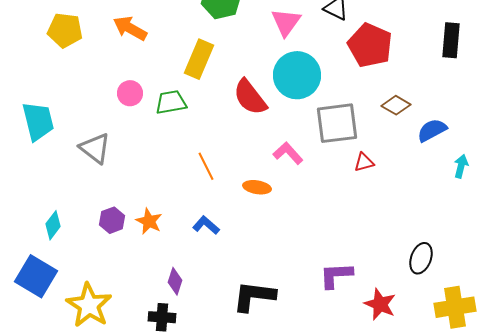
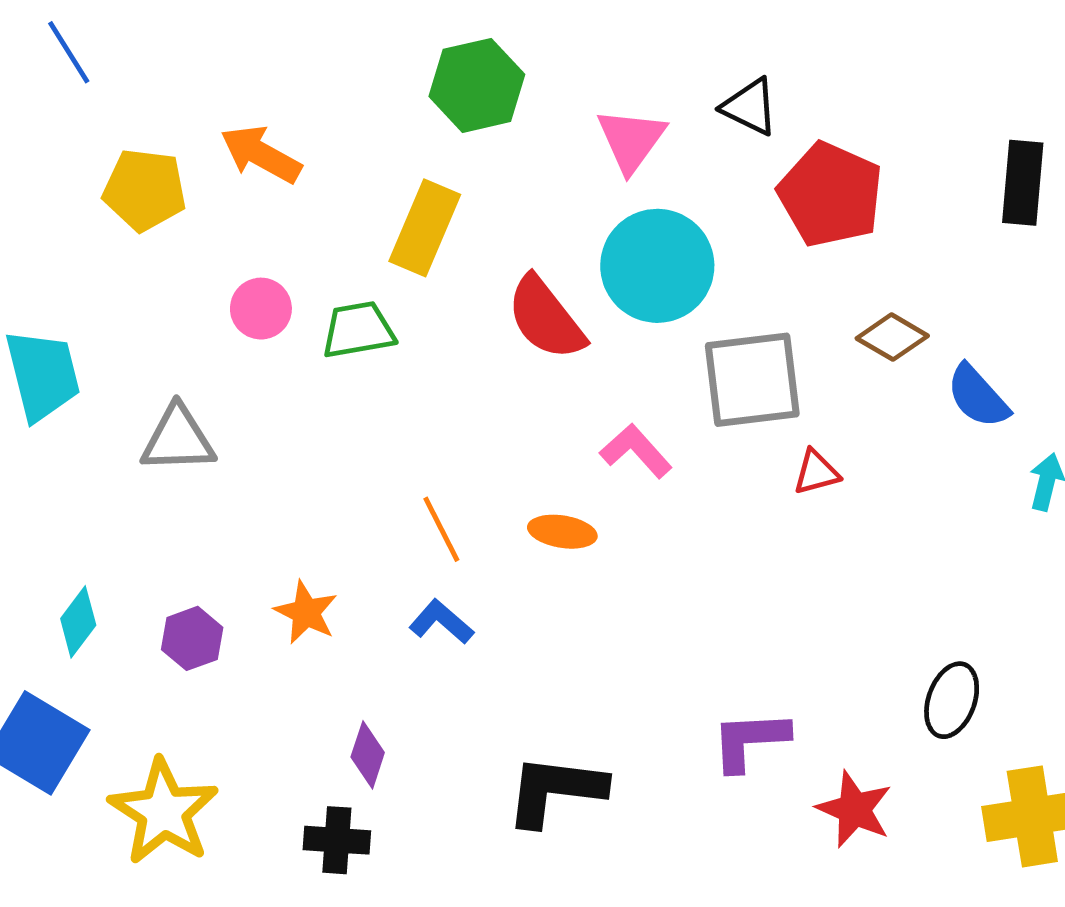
yellow pentagon: (65, 30) -> (145, 190), moved
blue semicircle: (432, 130) -> (978, 396), turned -104
gray triangle: (95, 148) -> (178, 439), turned -40
orange line: (206, 166) -> (441, 529), moved
purple hexagon: (112, 220) -> (192, 638), moved

